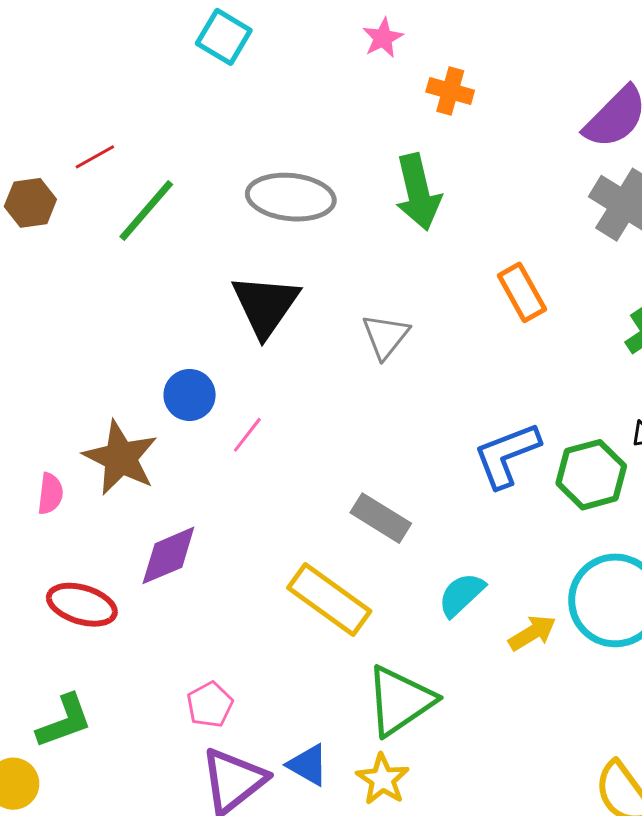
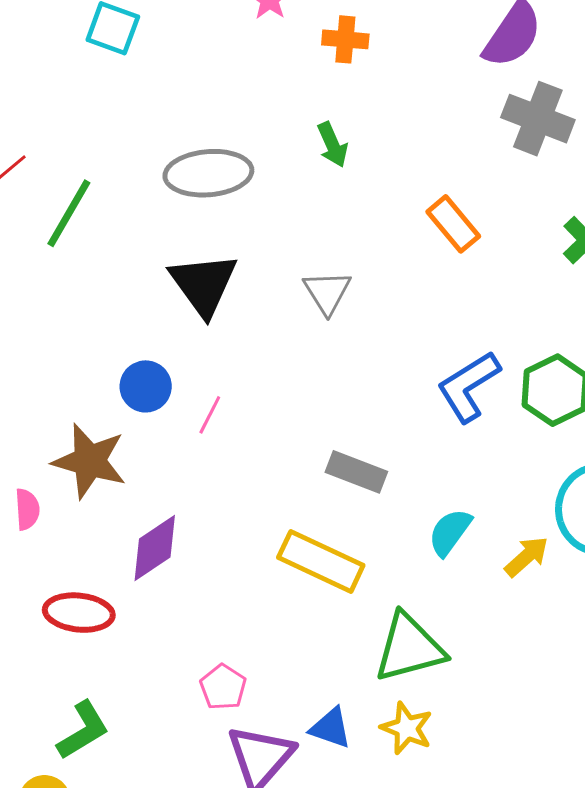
green arrow: (418, 192) -> (332, 145), size x0.6
green triangle: (400, 701) -> (409, 648), turned 30

